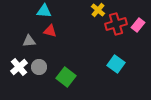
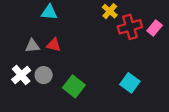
red triangle: (50, 31) -> (54, 45), moved
cyan square: (116, 64) -> (130, 83), moved

